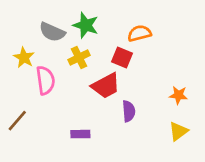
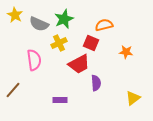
green star: (86, 25) -> (64, 19), turned 30
yellow star: (24, 57) -> (15, 15), moved
orange star: (178, 95) -> (126, 52), moved

